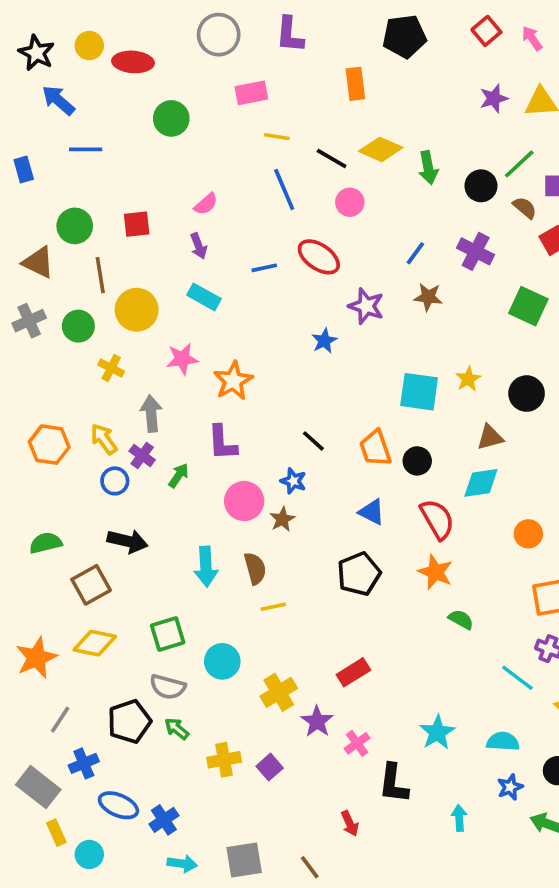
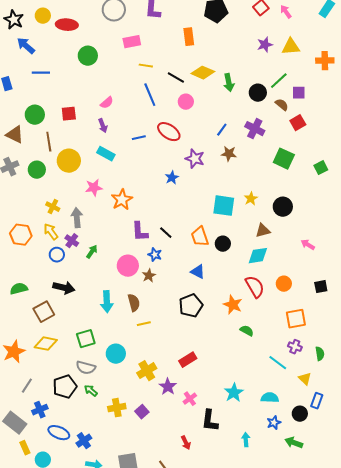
yellow cross: (111, 368) -> (53, 207), moved
purple L-shape: (222, 443) -> (140, 232), moved
red semicircle: (437, 519) -> (255, 287), moved

